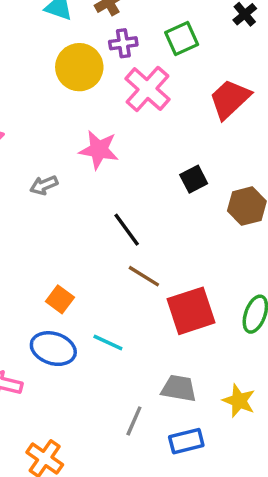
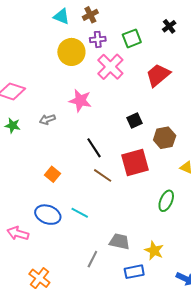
orange square: (60, 299) -> (52, 174), moved
red square: (191, 311) -> (135, 162), moved
blue rectangle: (186, 441) -> (134, 272), moved

